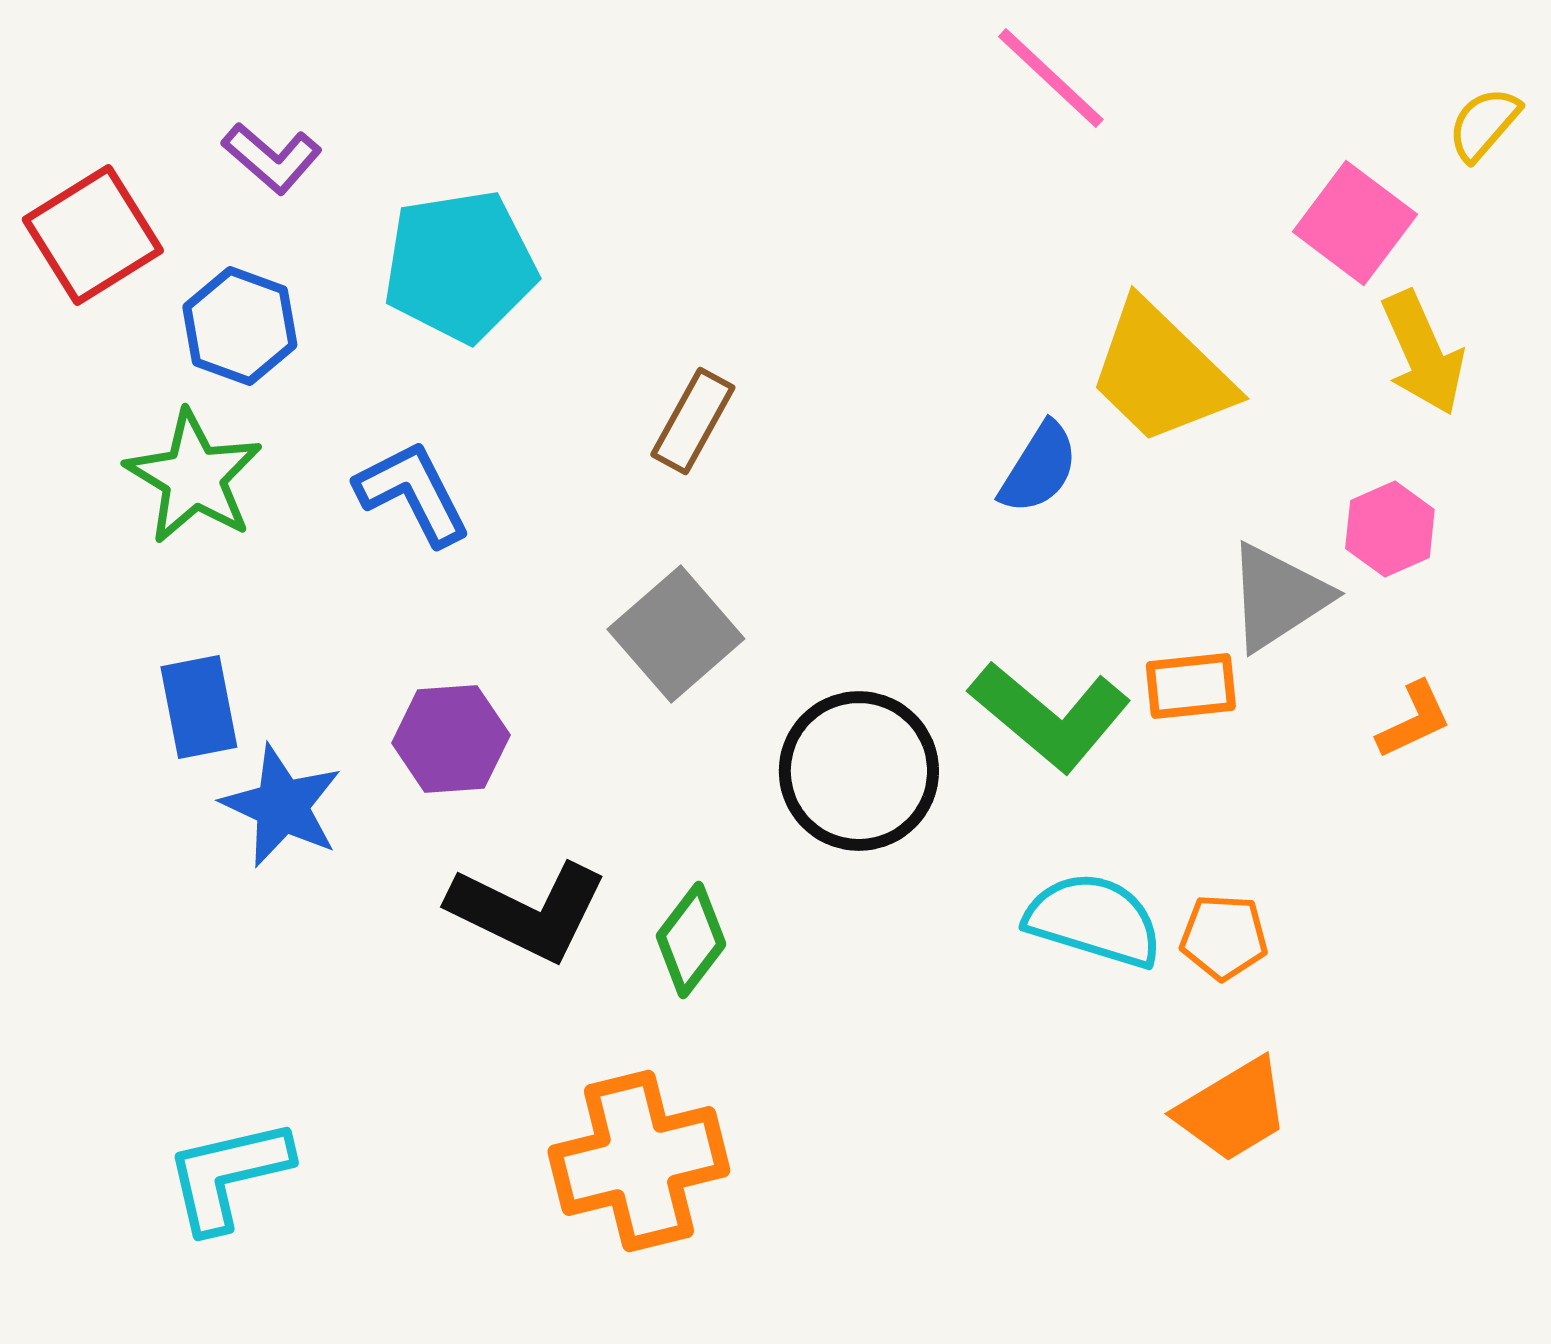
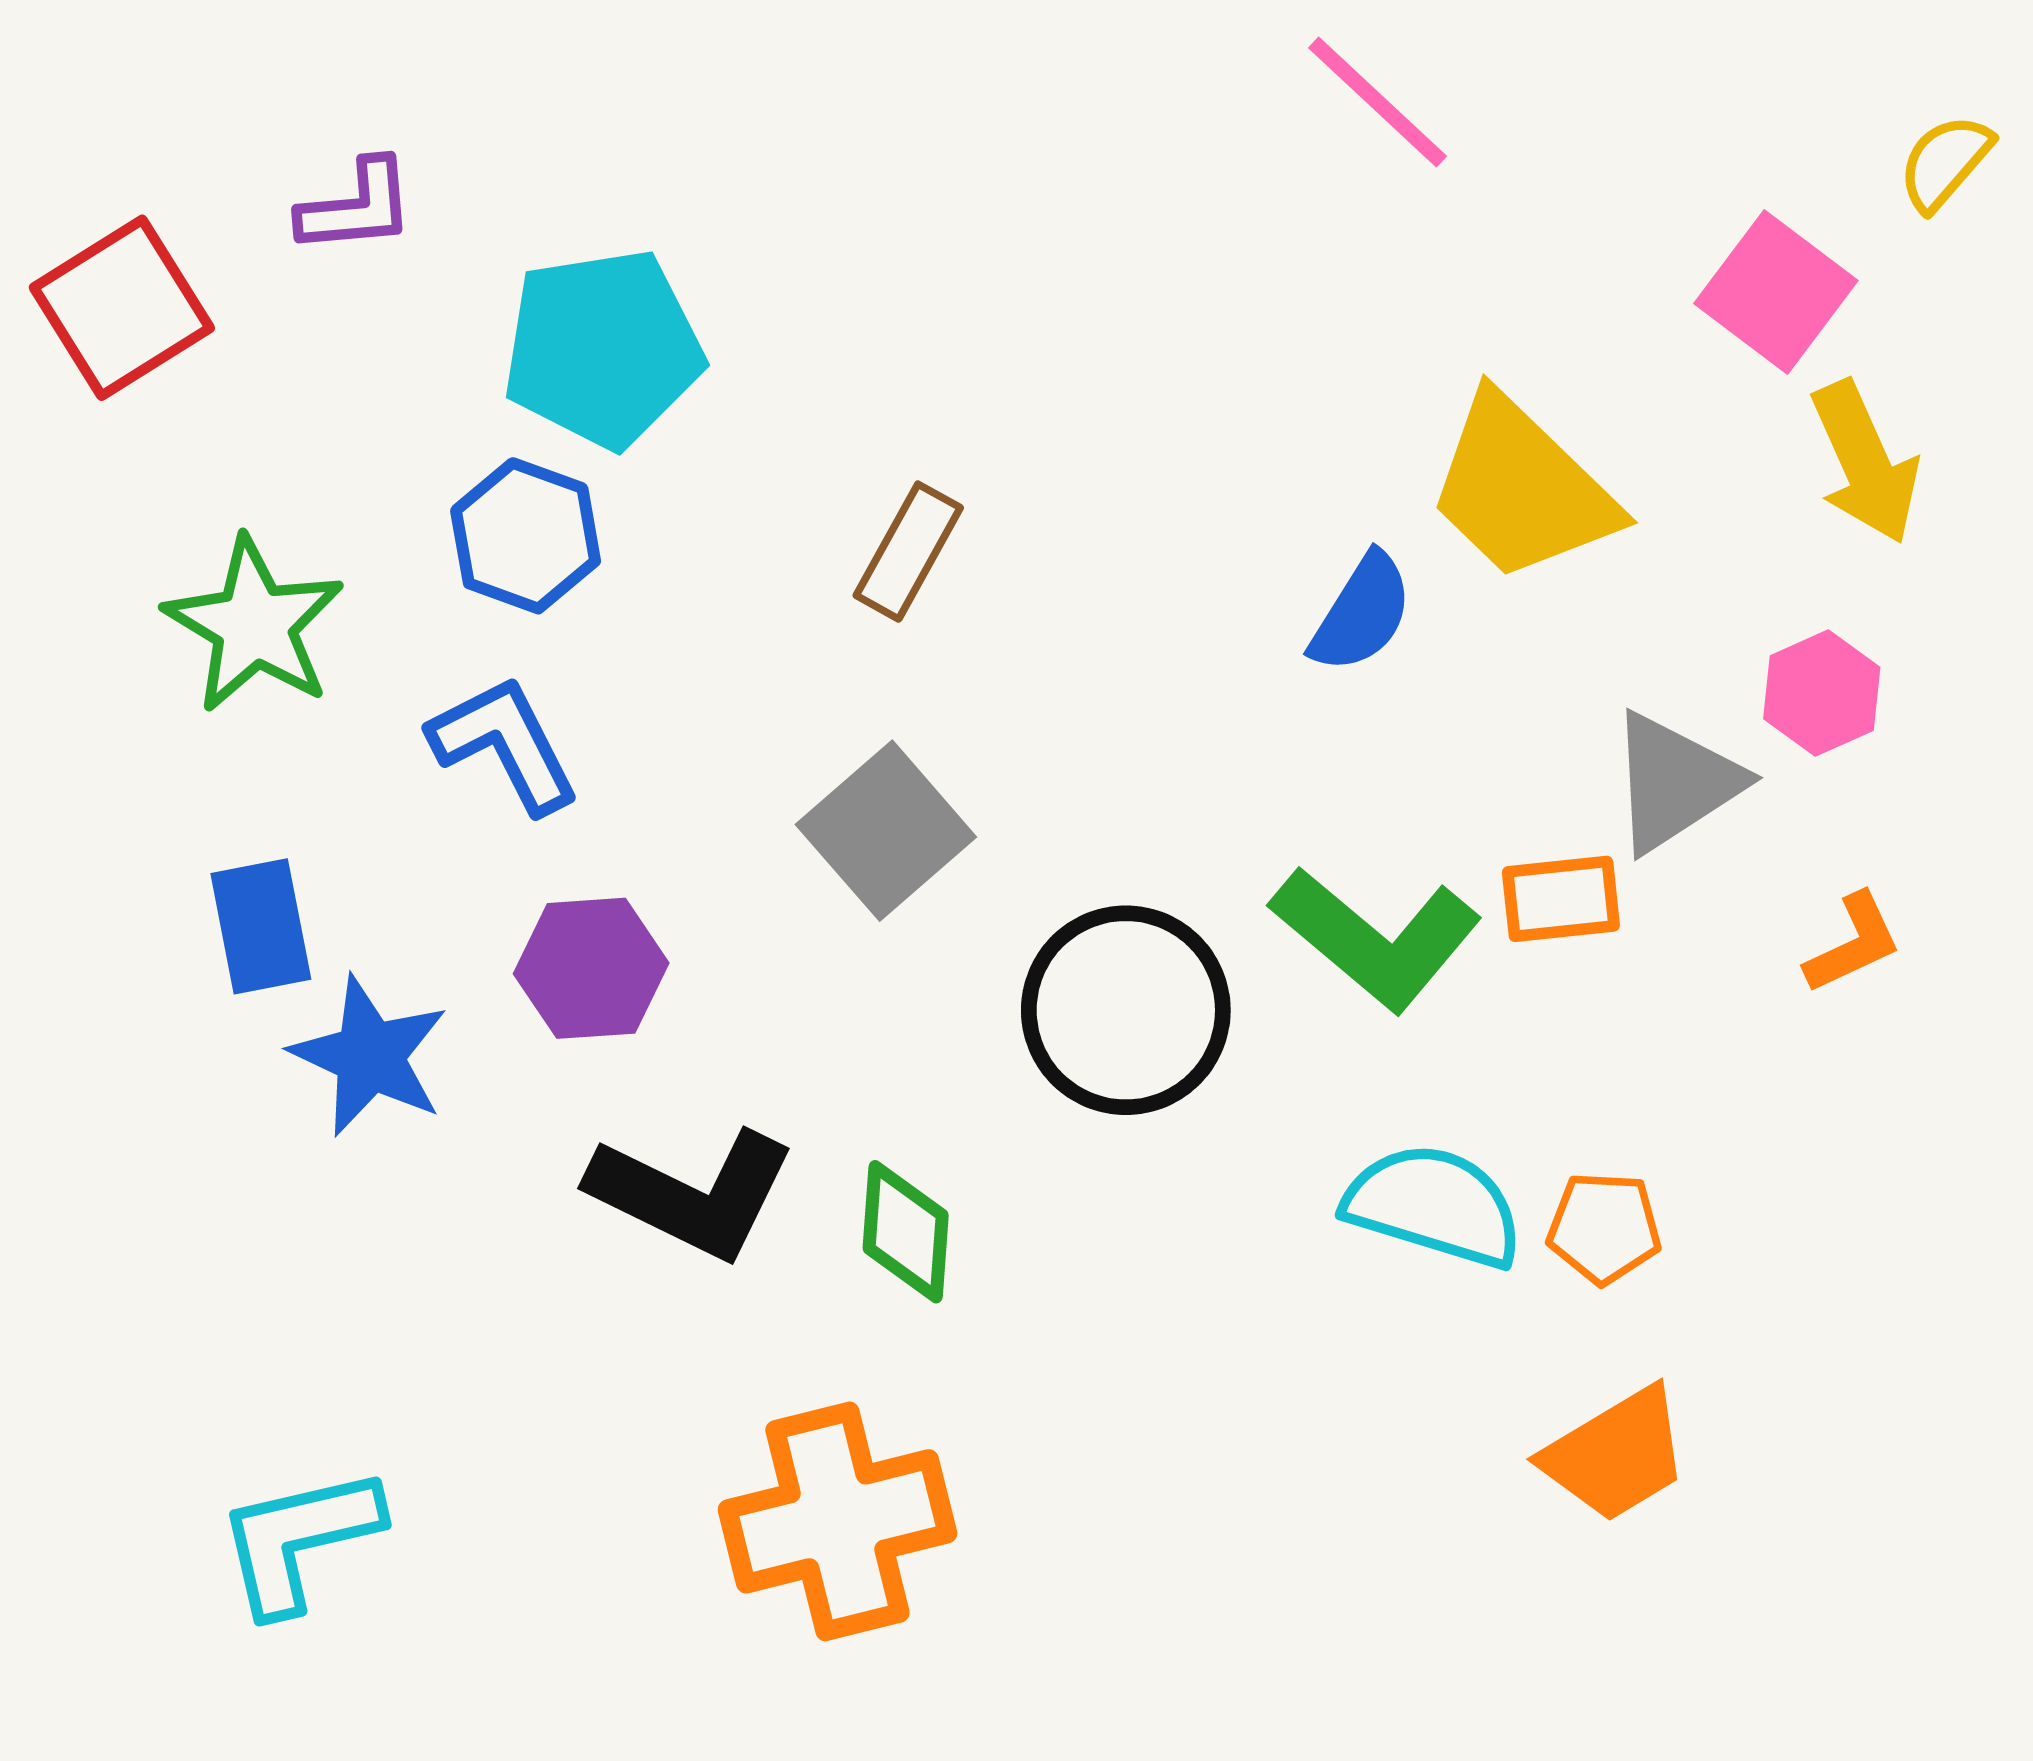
purple L-shape: (272, 158) -> (356, 207), turned -46
blue hexagon: (240, 326) -> (526, 536), moved
blue L-shape: (413, 493) -> (505, 744), moved
green diamond: (691, 940) -> (906, 1232), turned -33

